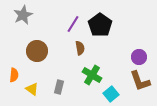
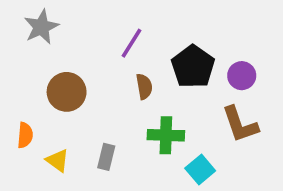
black pentagon: (100, 25) -> (193, 67), moved
purple circle: (139, 57) -> (242, 76), moved
green cross: (92, 75) -> (166, 135), turned -30
brown L-shape: (140, 81) -> (240, 124), moved

